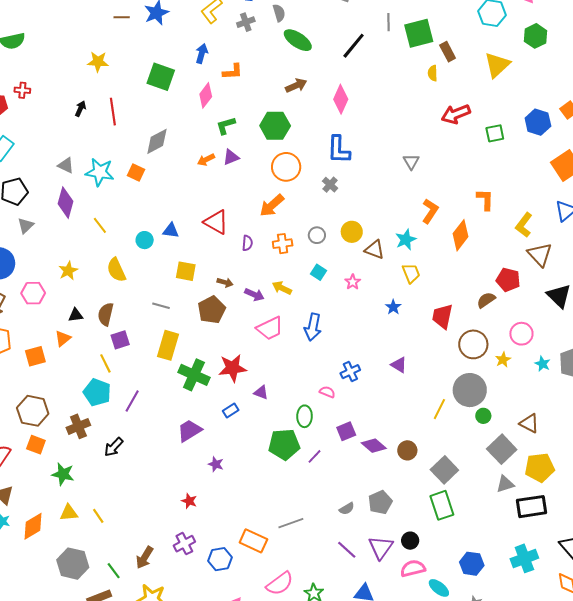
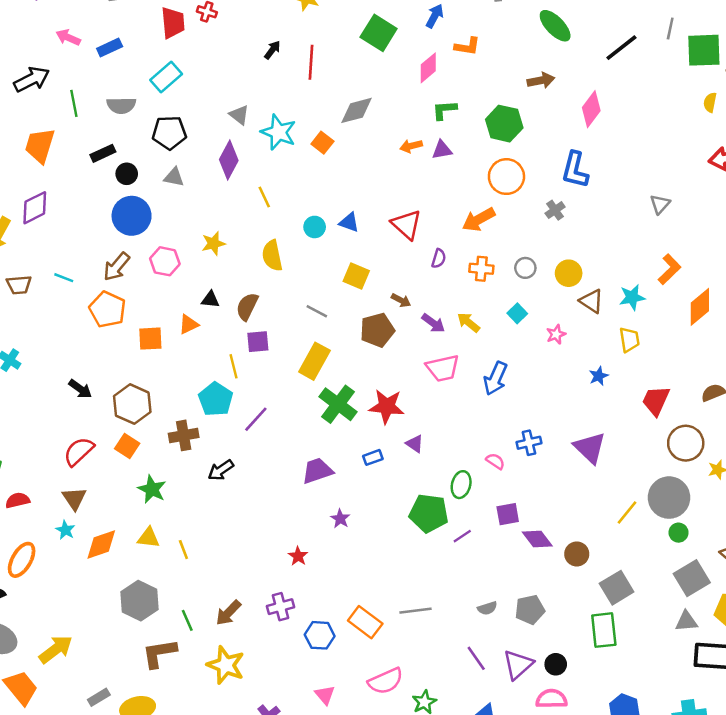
gray triangle: (26, 226) -> (174, 177), turned 42
purple triangle: (399, 365) -> (590, 448), size x1.6

